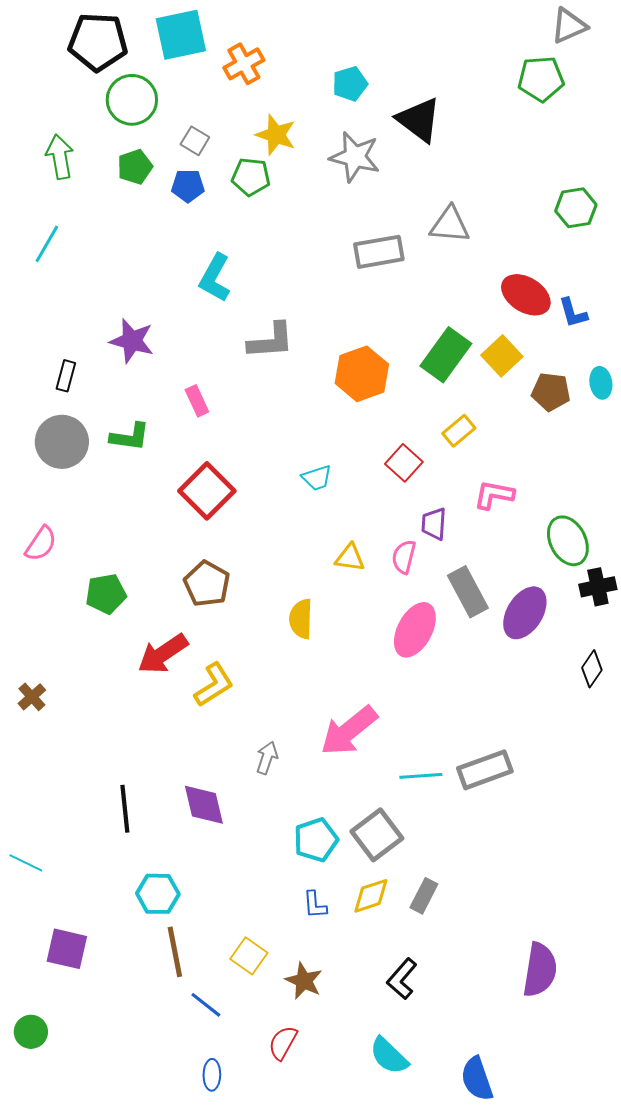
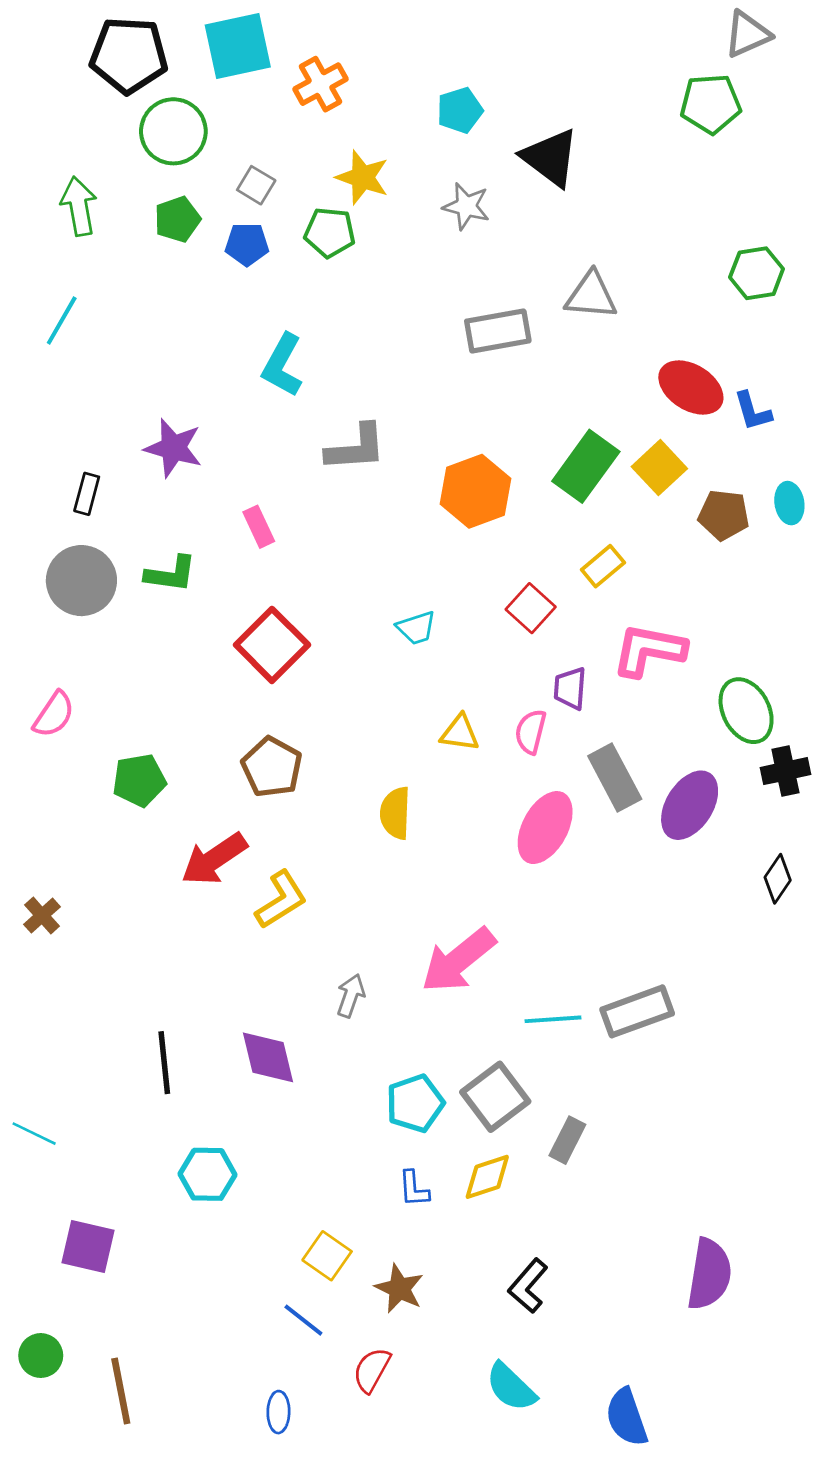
gray star: (355, 157) -> (466, 206), size x0.7
pink L-shape: (494, 495) -> (649, 650), size x1.4
gray rectangle: (424, 896) -> (567, 1140), moved
brown line: (175, 952) -> (121, 1391), moved
blue line: (206, 1005) -> (303, 1320), moved

